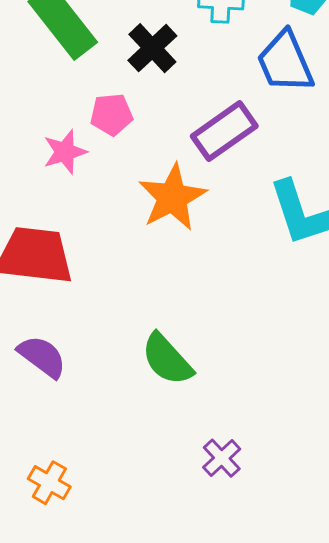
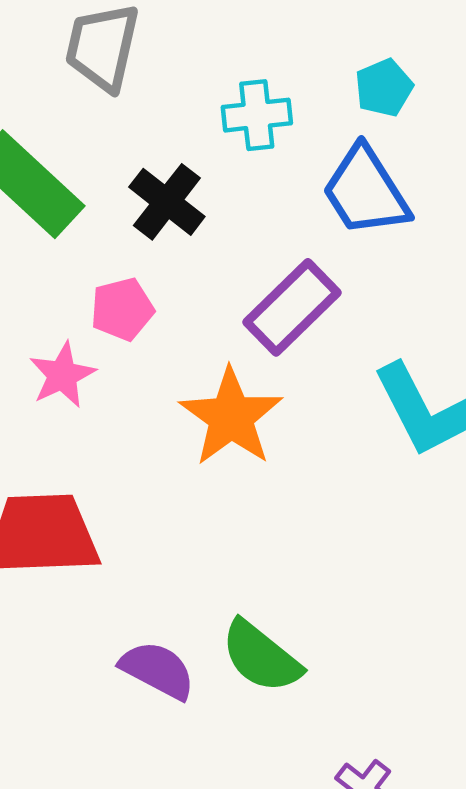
purple semicircle: (42, 357) -> (158, 670), moved

